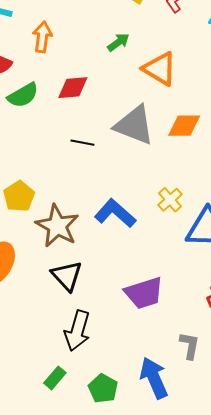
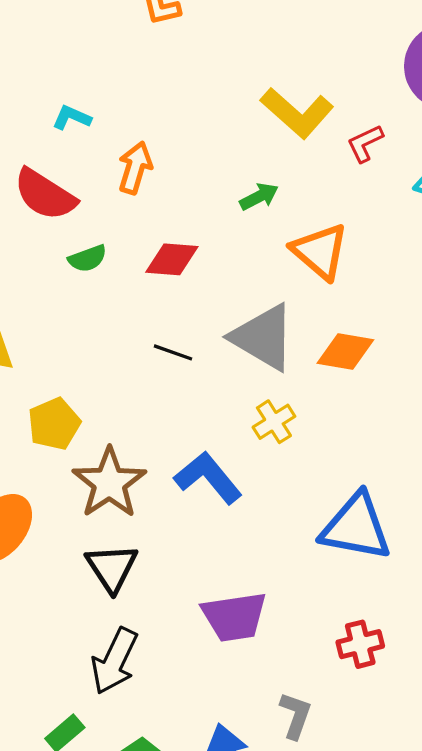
green semicircle: (23, 95) -> (88, 258), size x0.7
yellow cross: (170, 200) -> (274, 422), moved

